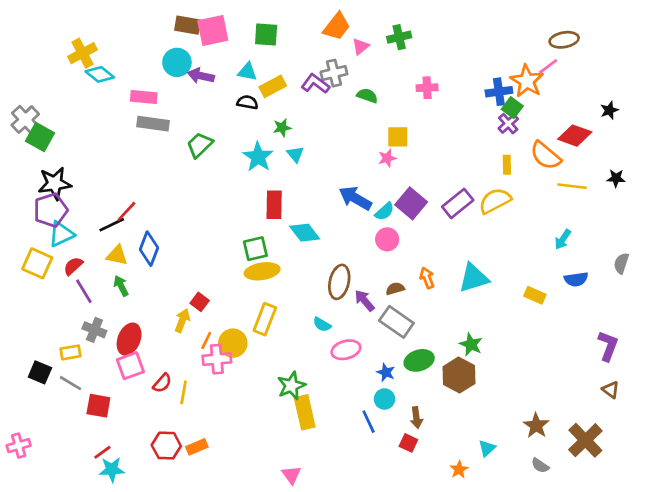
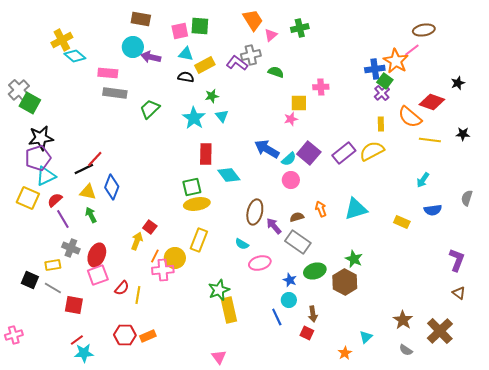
orange trapezoid: (337, 26) -> (253, 20), turned -70
pink square: (213, 30) -> (180, 31), moved, size x0.7
pink cross: (427, 88) -> (321, 87), moved

